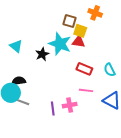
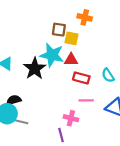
red triangle: (78, 42) -> (71, 60), moved
black star: (42, 54) -> (35, 68), size x1.5
pink cross: (70, 105) -> (71, 118), turned 32
purple line: (53, 108) -> (61, 135), moved

